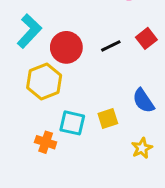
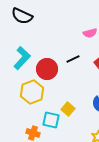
black line: (111, 46) -> (73, 59), moved
yellow square: (108, 118) -> (68, 109), moved, turned -32

